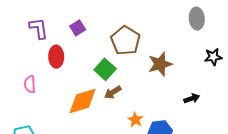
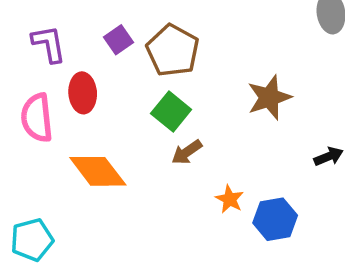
brown pentagon: (125, 41) -> (173, 50), moved
pink semicircle: (30, 84) -> (37, 118), moved, size x1.5
orange diamond: (83, 101) -> (98, 171), moved, turned 72

